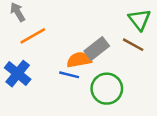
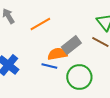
orange line: (33, 36) -> (40, 24), moved

